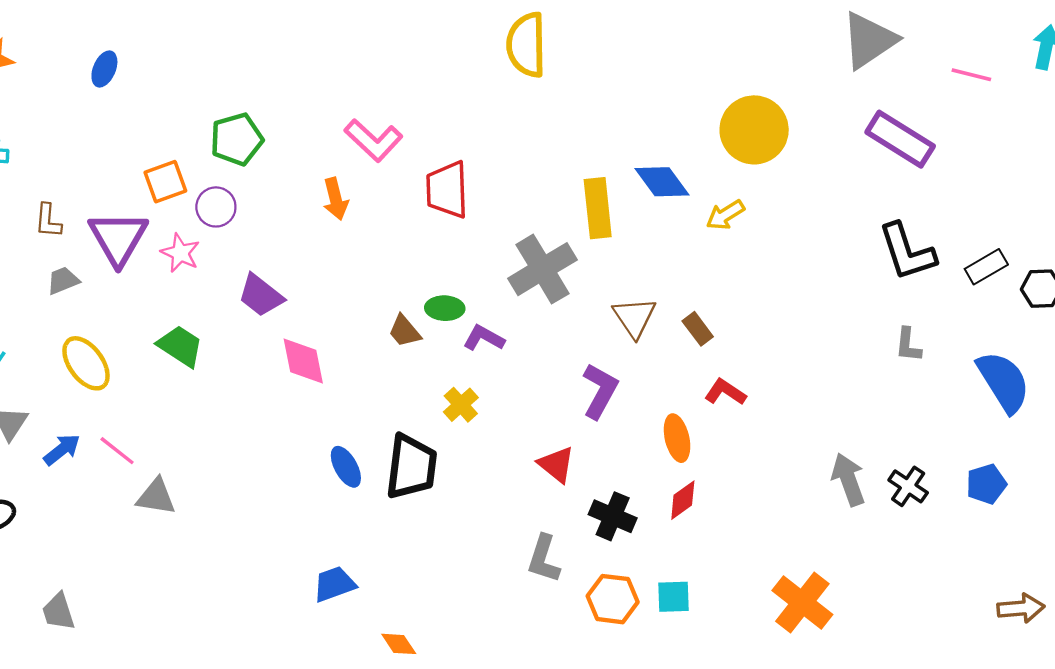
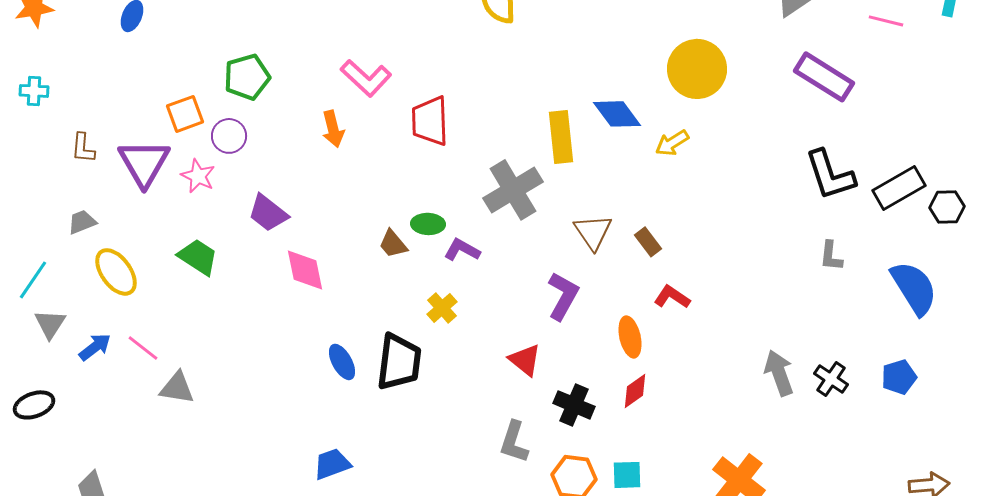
black rectangle: (986, 267) -> (899, 188), size x1.4
gray trapezoid: (63, 281) -> (82, 222), moved

